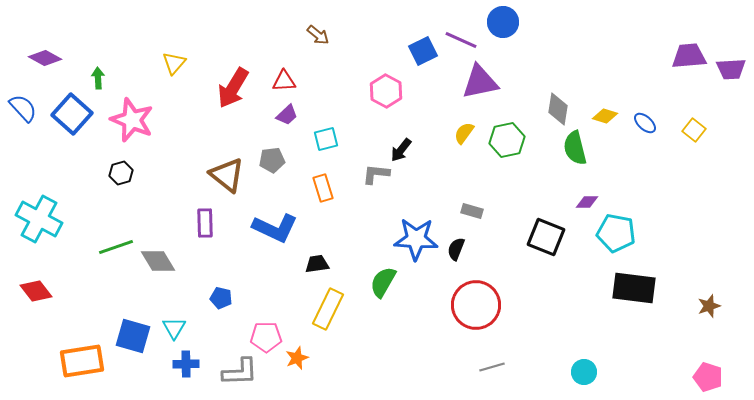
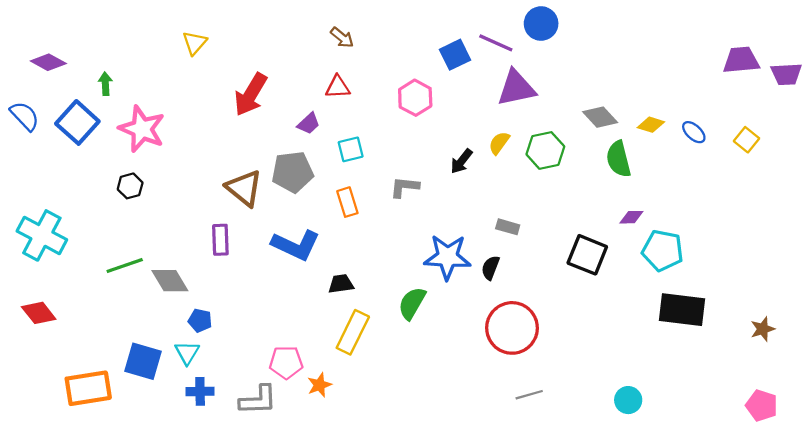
yellow triangle: (174, 63) -> (195, 43), moved
red triangle: (284, 81) -> (338, 87), moved
gray diamond: (558, 109) -> (600, 117), turned -52
black arrow: (401, 150) -> (461, 161), moved
gray pentagon: (272, 160) -> (293, 172), size x1.5
blue pentagon: (221, 298) -> (200, 320), moved

